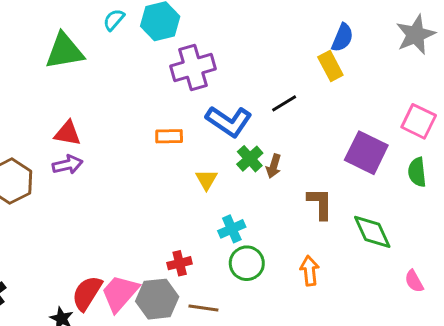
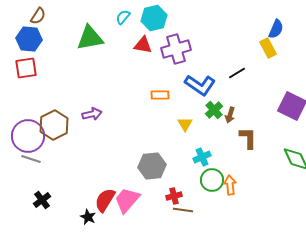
red triangle: (68, 133) -> (143, 45), moved
brown L-shape: (320, 203) -> (248, 138), moved
red cross: (180, 263) -> (174, 196), moved
orange arrow: (310, 271) -> (230, 185), moved
gray hexagon: (157, 299) -> (152, 166), moved

